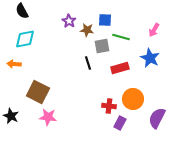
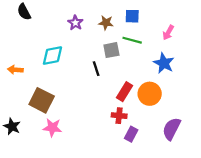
blue square: (105, 20) -> (132, 16), moved
brown star: (87, 30) -> (106, 23), moved
cyan diamond: (25, 39) -> (52, 56), moved
red rectangle: (120, 68) -> (125, 92), moved, turned -42
orange circle: (133, 99) -> (150, 94), moved

